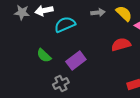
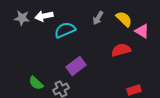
gray arrow: (98, 12) -> (98, 18), turned 128
green semicircle: (44, 56) -> (36, 83), moved

